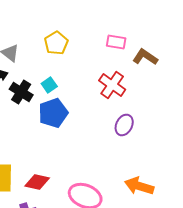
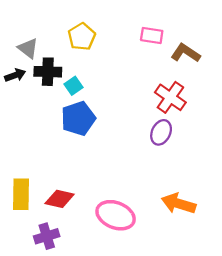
red cross: (112, 85) -> (170, 97), moved
black cross: (21, 92) -> (48, 72), moved, turned -30

